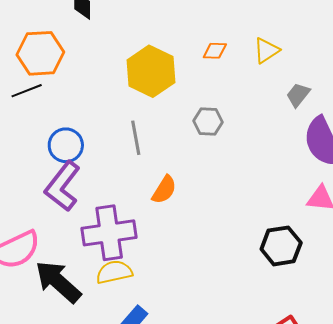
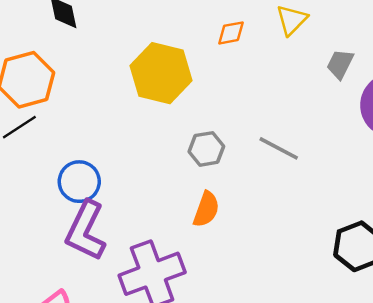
gray hexagon: (208, 121) -> (206, 149), moved
gray line: (136, 138) -> (279, 148), moved, turned -40

